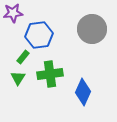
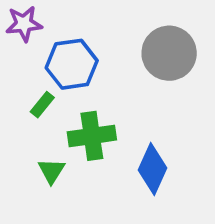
green triangle: (18, 78) -> (51, 171), moved

